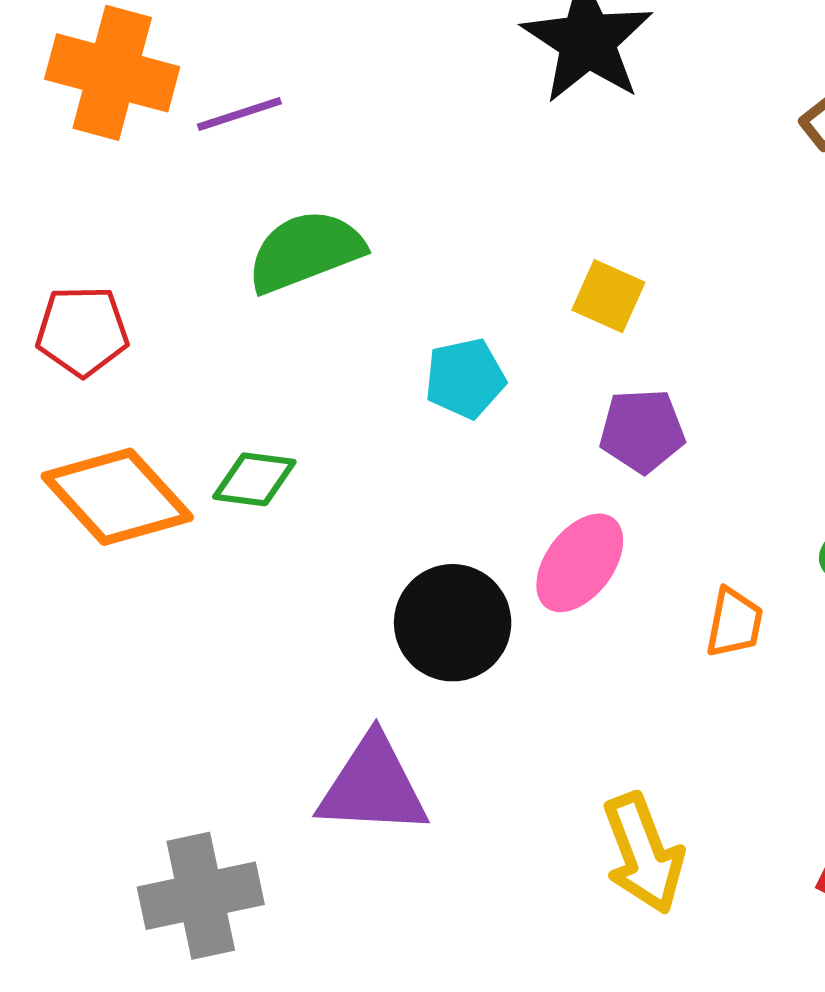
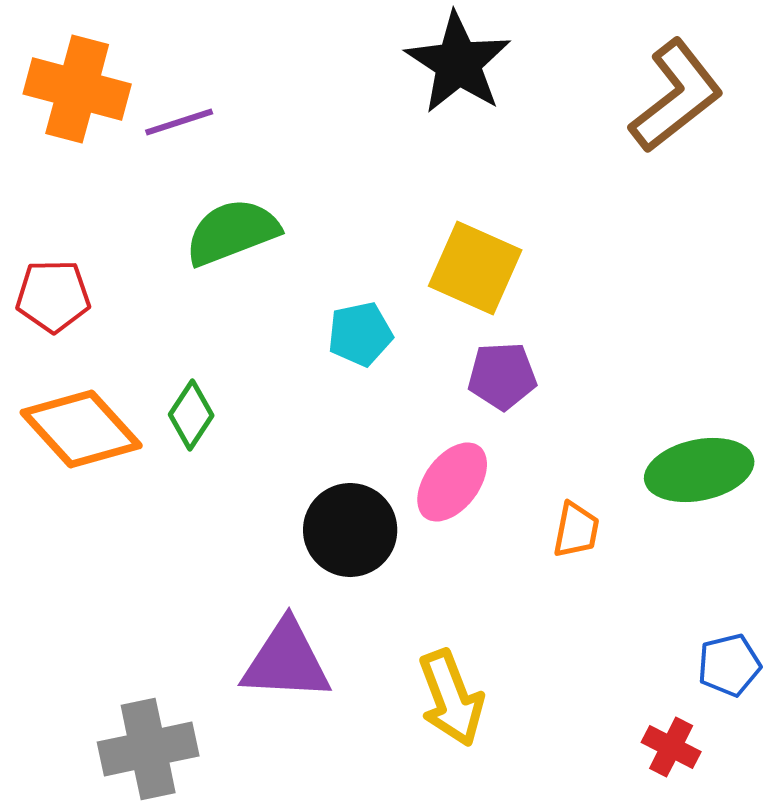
yellow square: (608, 296) -> (475, 268), size x1.6
green diamond: (254, 479) -> (191, 415), turned -64
yellow arrow: (643, 853) -> (451, 698), moved

